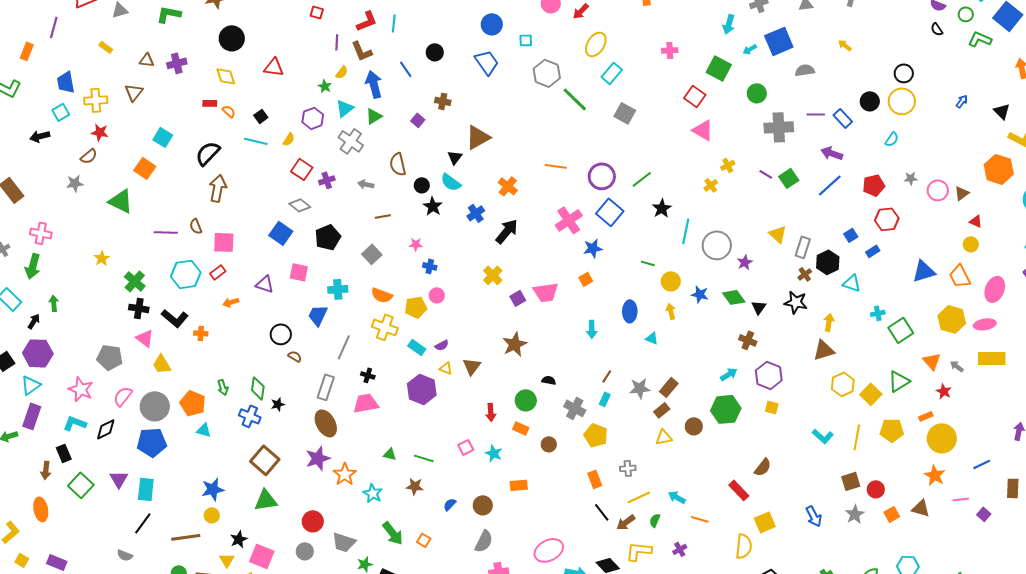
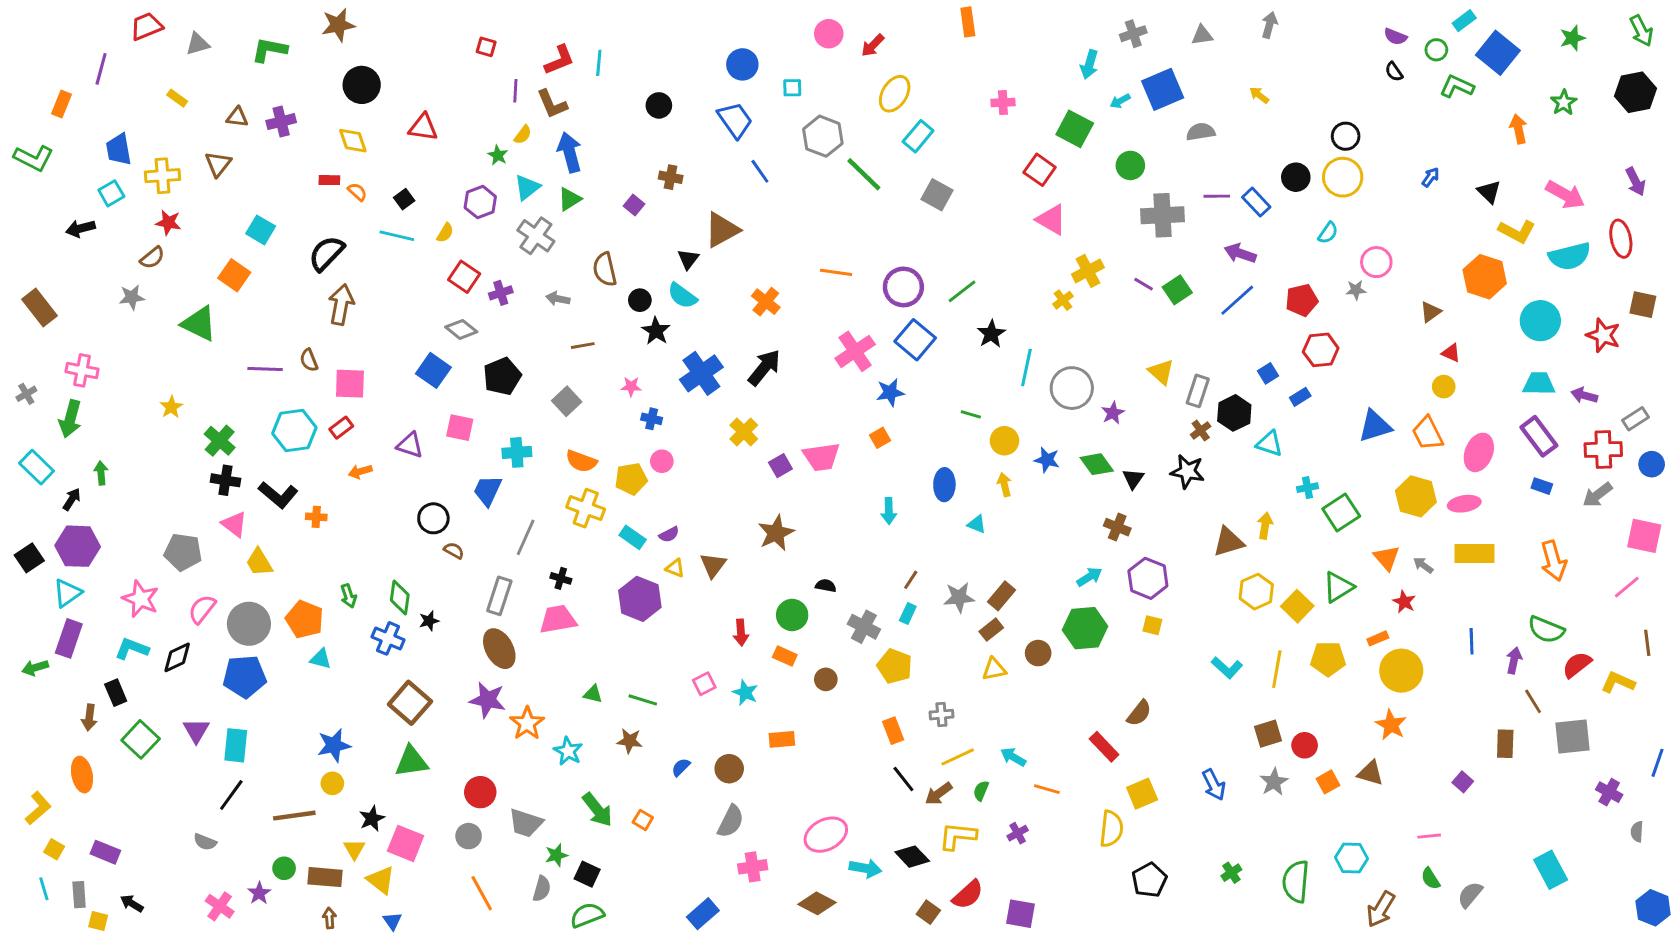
blue line: (406, 69) -> (760, 171), moved
yellow cross: (728, 165) -> (1088, 271), size x1.5
pink circle: (938, 190) -> (1376, 262), moved
blue cross: (476, 213) -> (701, 373), moved, size x1.6
yellow arrow: (829, 322) -> (1265, 526), moved
purple star: (318, 458) -> (488, 700), turned 30
blue line: (982, 464) -> (1472, 641), moved, turned -66
pink line: (961, 499) -> (1429, 836), moved

